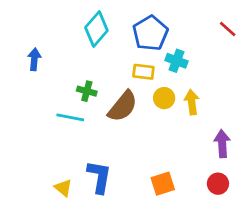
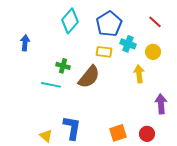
red line: (228, 29) -> (155, 22), moved
yellow circle: (164, 98) -> (153, 52), moved
red circle: (218, 184) -> (147, 134), moved

